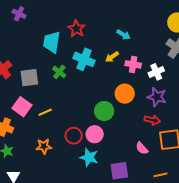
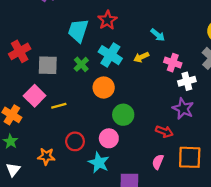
pink cross: (133, 64) -> (173, 63), moved
orange circle: (125, 94) -> (104, 88), moved
red arrow: (152, 120) -> (164, 132), moved
red circle: (74, 136) -> (75, 141), moved
orange star: (44, 146) -> (46, 156), moved
pink semicircle: (142, 148) -> (158, 162), turned 56

